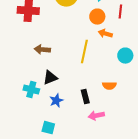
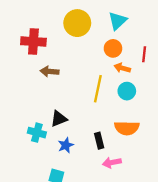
red line: (120, 12) -> (144, 54), moved
brown arrow: (42, 50) -> (50, 71), moved
cyan circle: (125, 56) -> (127, 91), moved
orange semicircle: (109, 86) -> (127, 128), size x1.5

